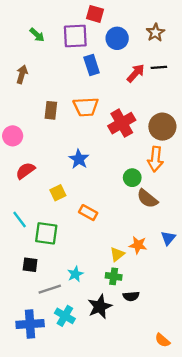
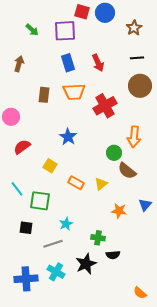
blue circle: (117, 38) -> (105, 13), moved
blue rectangle: (92, 65) -> (68, 63), moved
red arrow: (136, 73) -> (98, 63), moved, turned 114
brown circle: (162, 127) -> (140, 86), moved
yellow square: (58, 193) -> (50, 166), turned -32
yellow triangle: (117, 254) -> (101, 184), moved
cyan star: (75, 274) -> (66, 224), moved
gray line: (50, 289) -> (53, 244), moved

